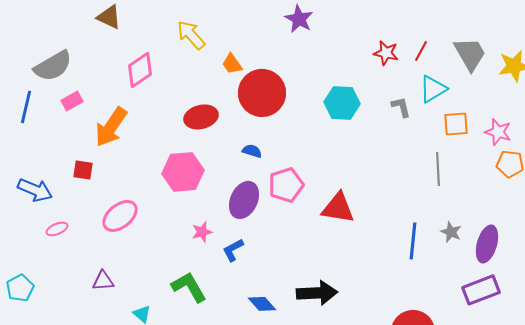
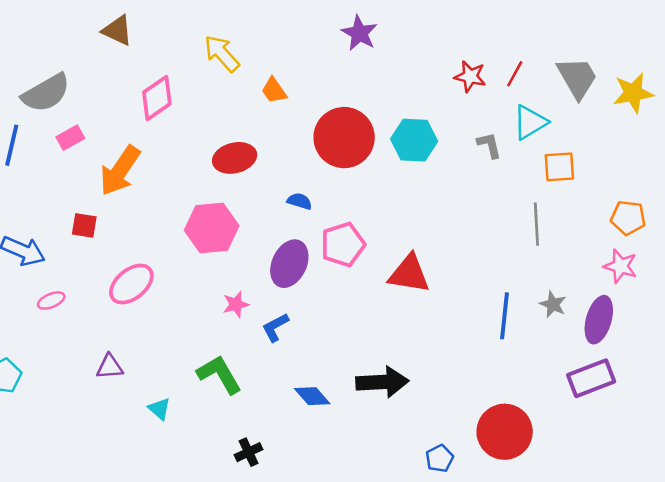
red circle: (262, 93) -> (344, 138), moved
pink star: (498, 132) -> (620, 266), moved

